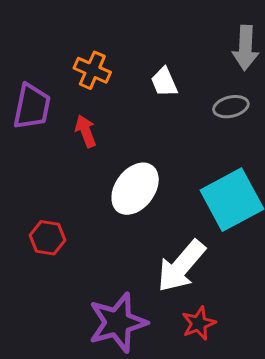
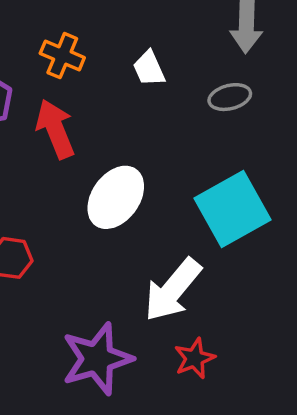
red arrow: (86, 131) -> (55, 129), size x1.5

